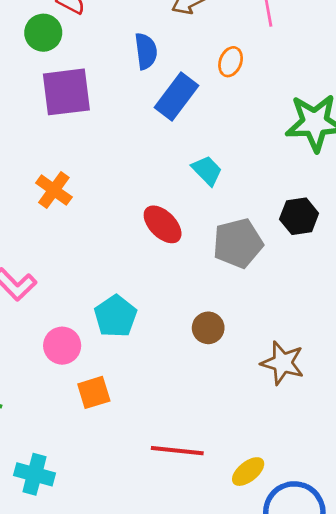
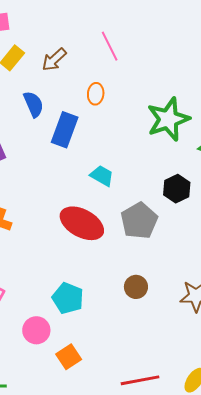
red ellipse: (163, 224) -> (82, 223), size x1.4

